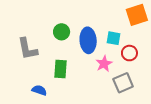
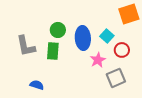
cyan square: (114, 38) -> (107, 36), turned 32
green rectangle: (60, 69) -> (53, 51), moved

